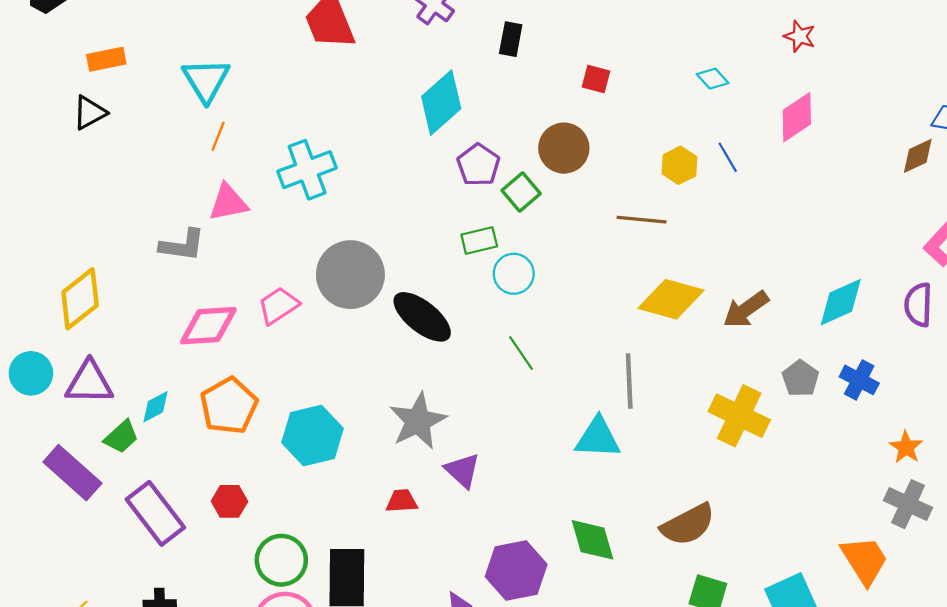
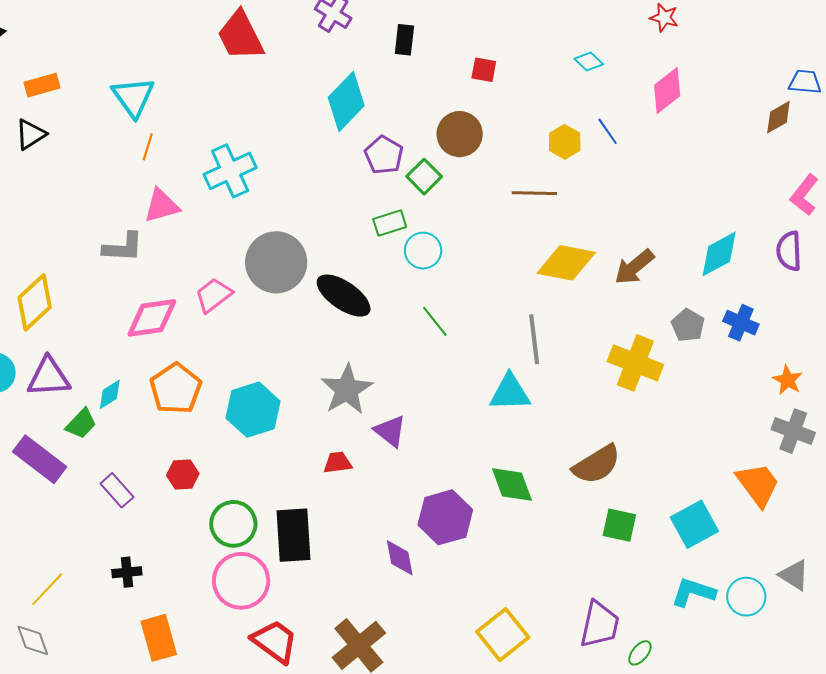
purple rectangle: (155, 513) -> (117, 490), size x0.6

